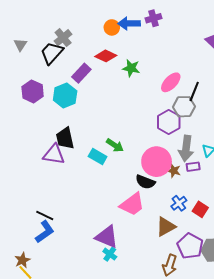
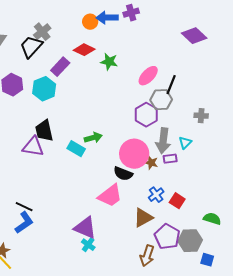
green arrow: (115, 145) -> (93, 138), turned -48

